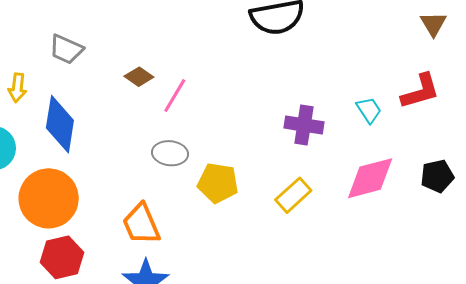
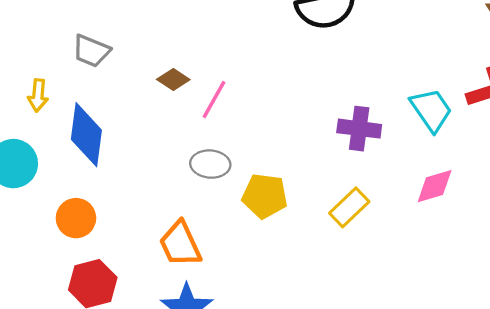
cyan trapezoid: (369, 110) -> (431, 110), size x1.5
pink diamond: (370, 178) -> (435, 186), size x0.7
orange circle: (49, 198) -> (76, 218), size x0.6

